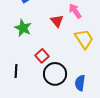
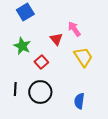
red square: (42, 56) -> (41, 62), moved
black circle: (55, 74) -> (40, 92), moved

